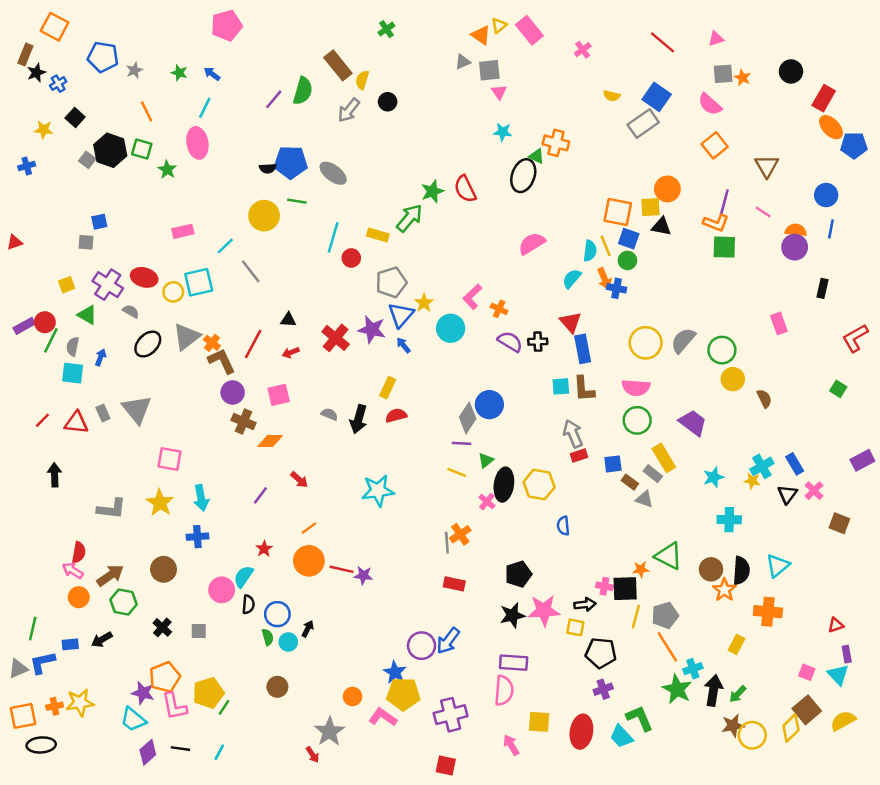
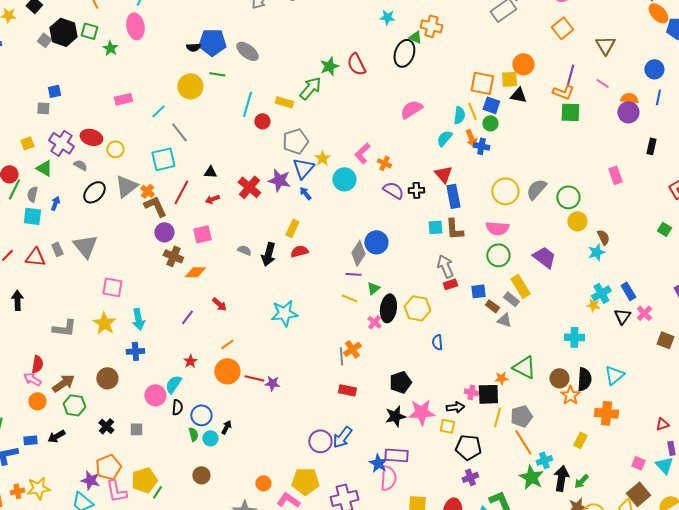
cyan square: (199, 282) -> (163, 159), moved
cyan star: (713, 477) -> (596, 252), moved
blue star: (395, 672) -> (378, 463), moved

